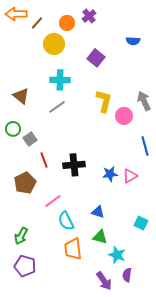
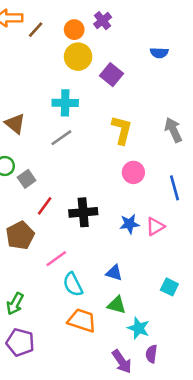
yellow circle: (54, 44) -> (78, 57), moved
pink circle: (124, 116) -> (133, 172), moved
red line: (44, 160) -> (45, 206), turned 56
orange trapezoid: (73, 249) -> (82, 320), turned 115

